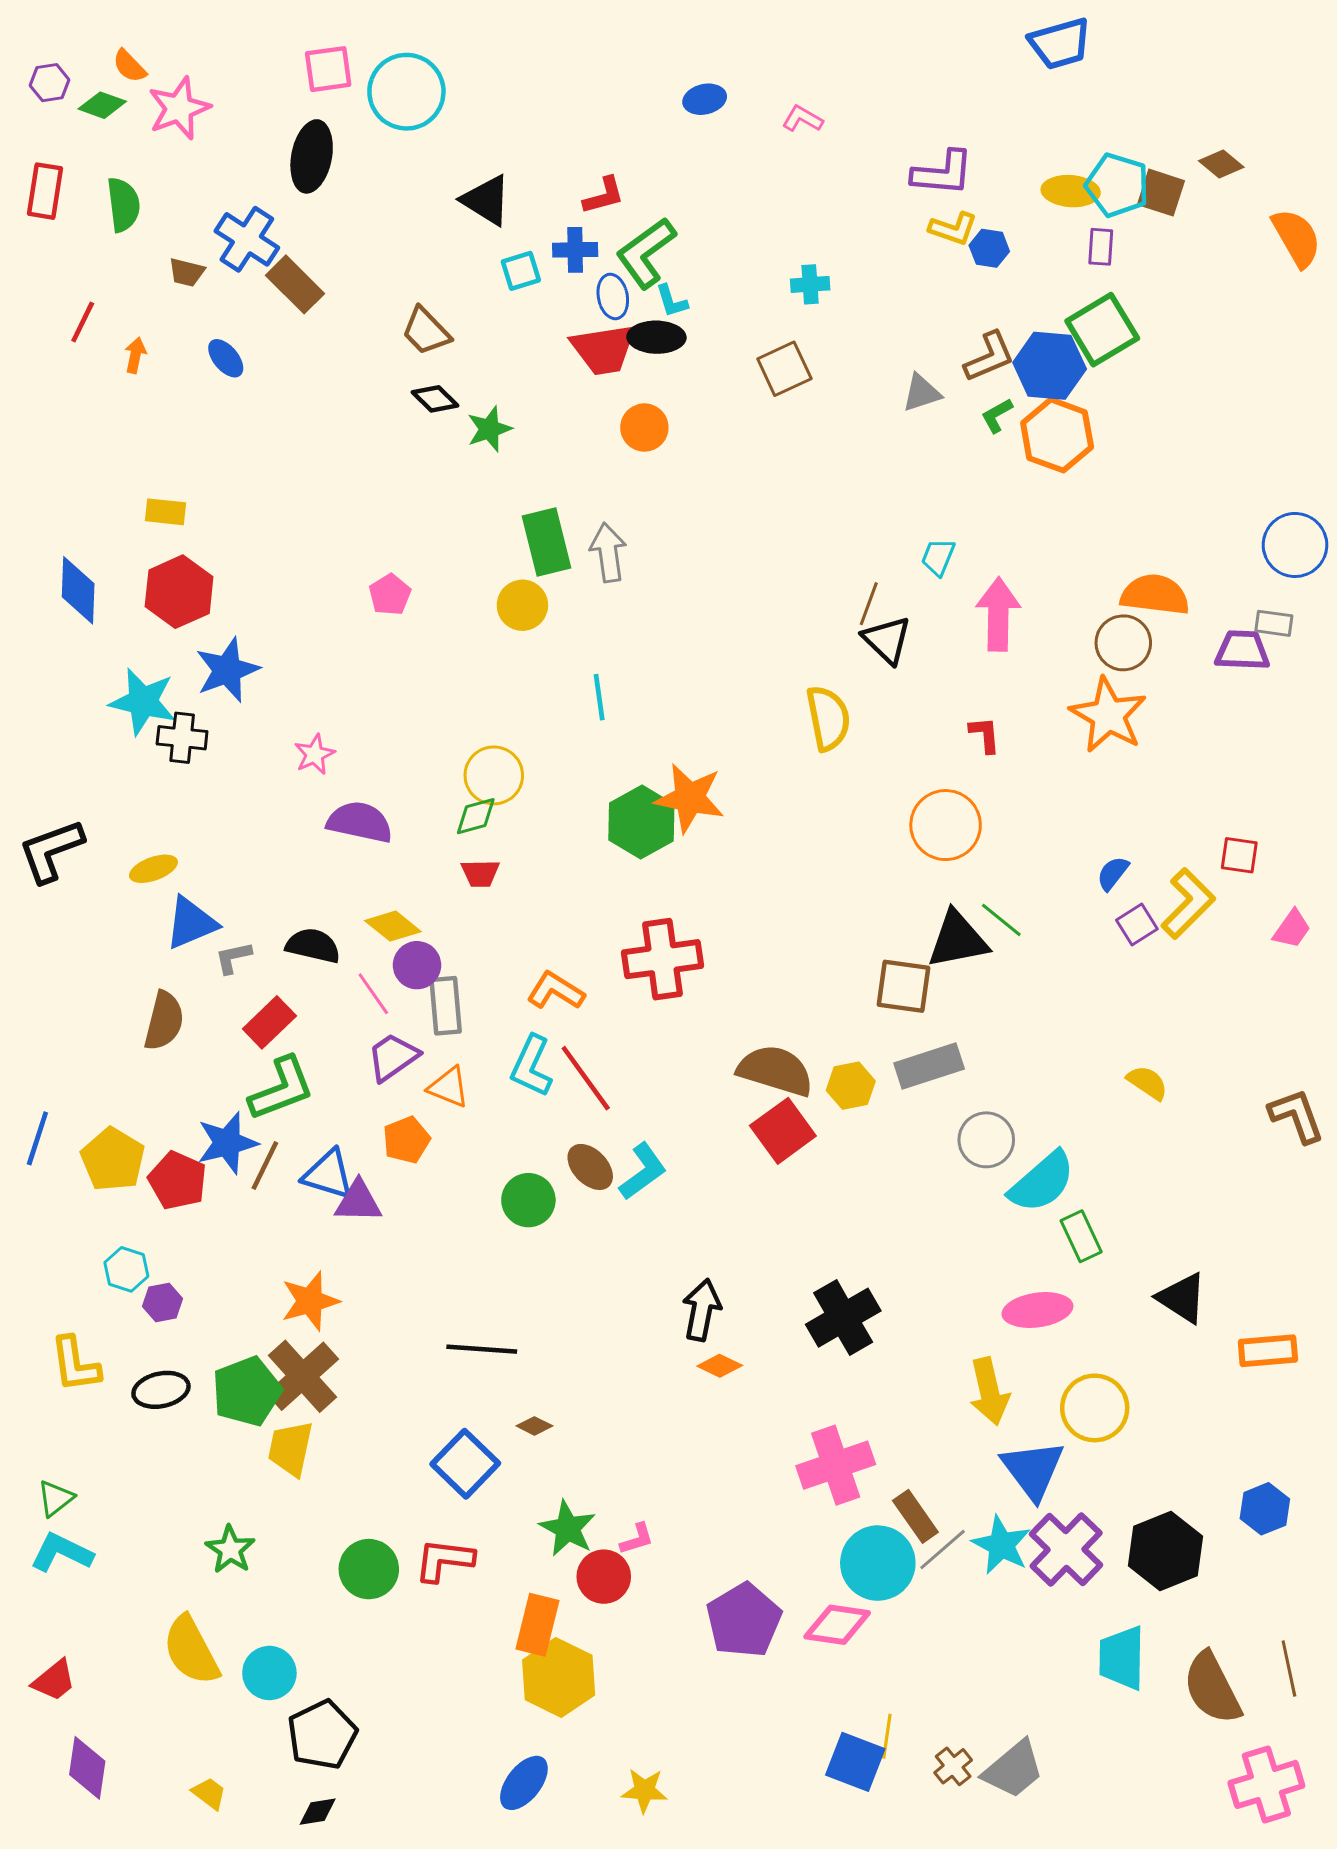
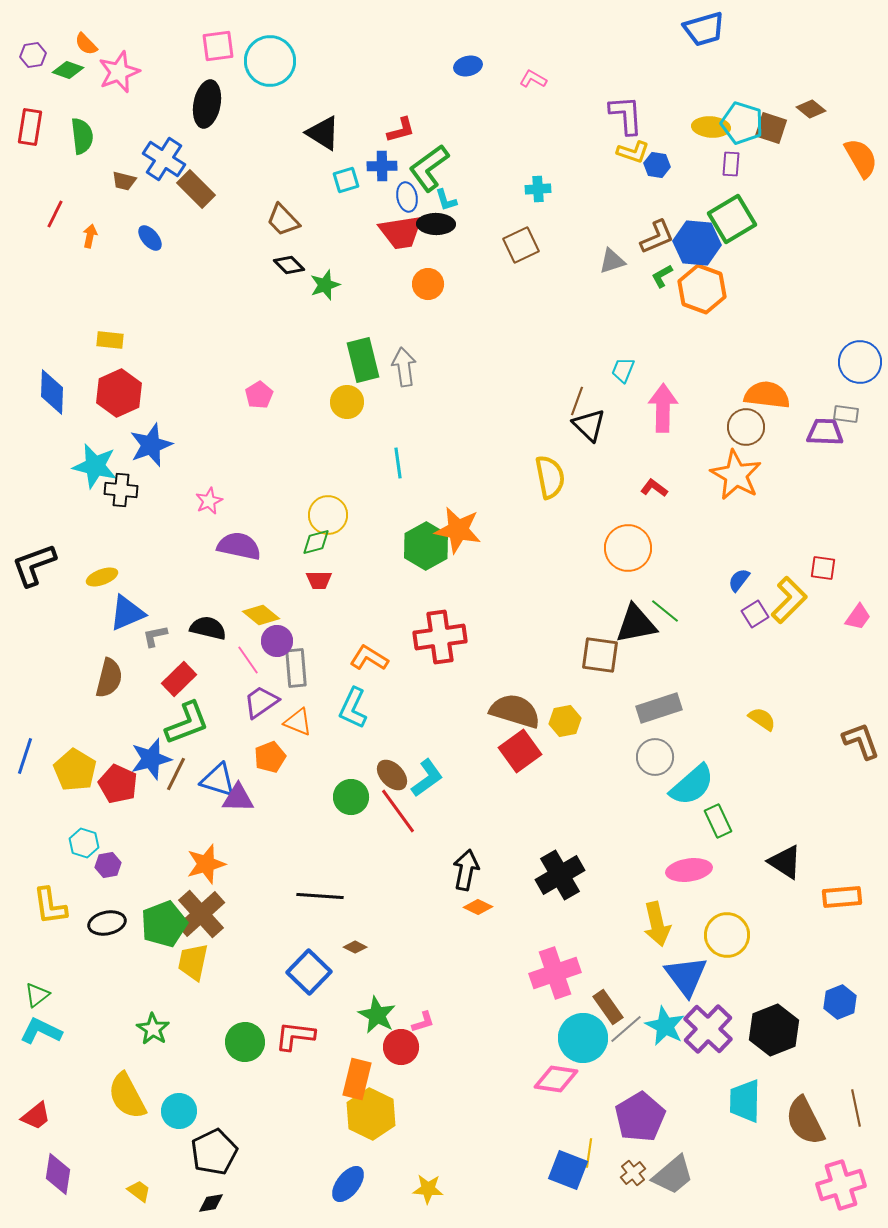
purple L-shape: (943, 173) -> (626, 115), turned -99
red L-shape: (985, 735) -> (654, 488), turned -48
gray rectangle: (929, 1066) -> (659, 708), moved
red line: (586, 1078) -> (398, 811), moved
purple pentagon: (744, 1620) -> (640, 1117), moved

